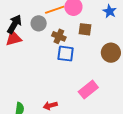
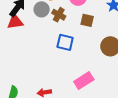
brown cross: (59, 36) -> (59, 15), moved

